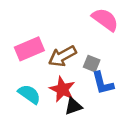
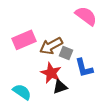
gray square: (92, 64) -> (66, 53), moved
cyan semicircle: (29, 94) -> (22, 92), moved

